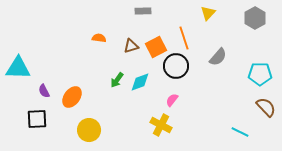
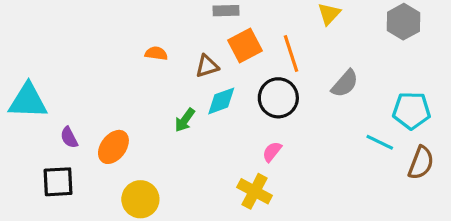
orange square: (156, 47) -> (245, 45), moved
cyan diamond: (140, 82) -> (221, 101), moved
brown semicircle: (266, 107) -> (421, 163), turned 65
cyan line: (240, 132) -> (380, 142), moved

